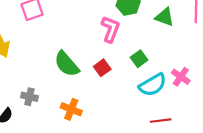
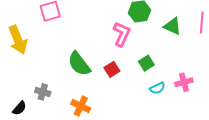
pink cross: (181, 77) -> (184, 82), turned 36
cyan semicircle: (153, 85) -> (157, 88), size x0.6

